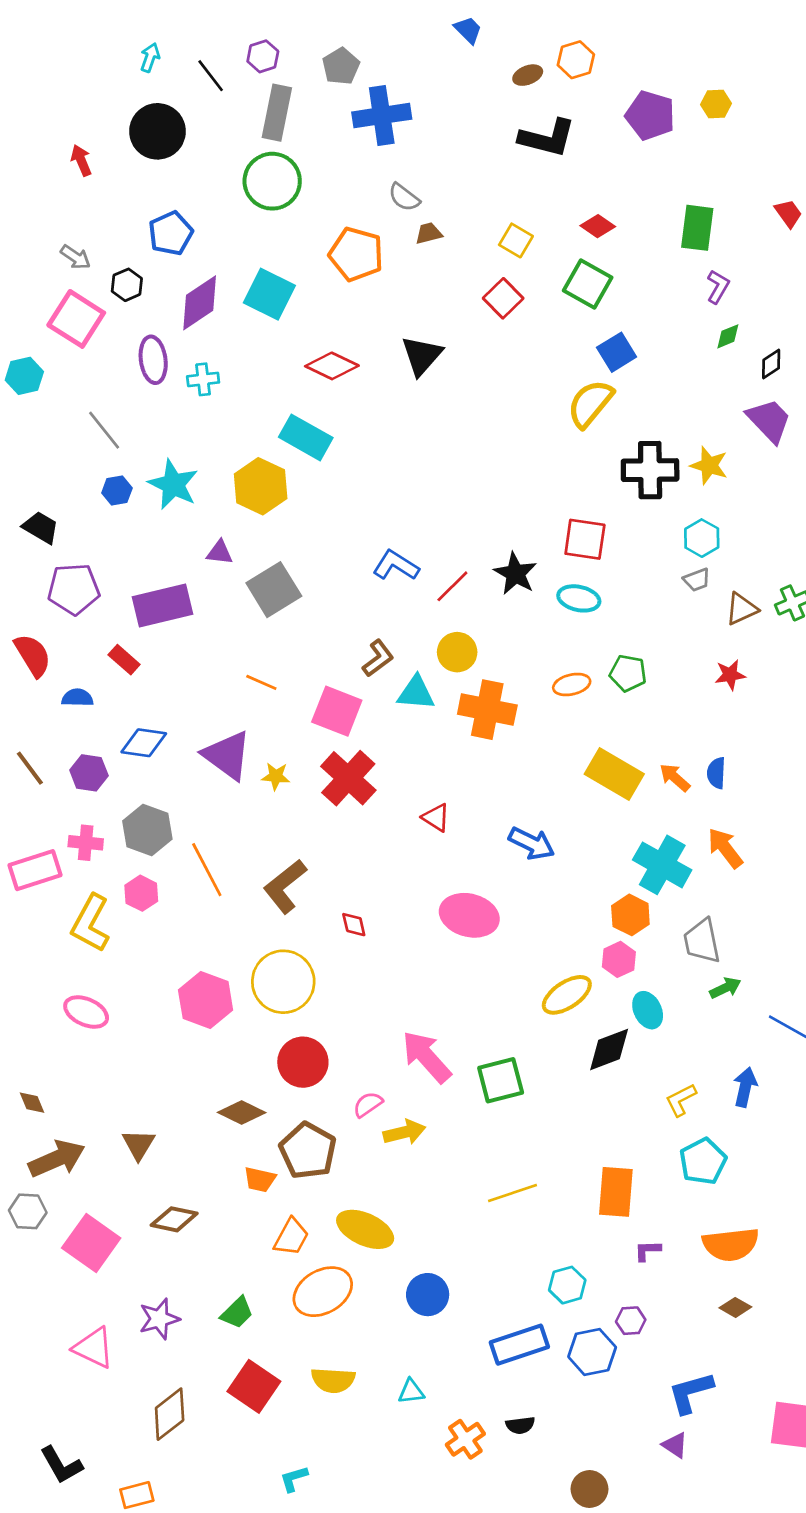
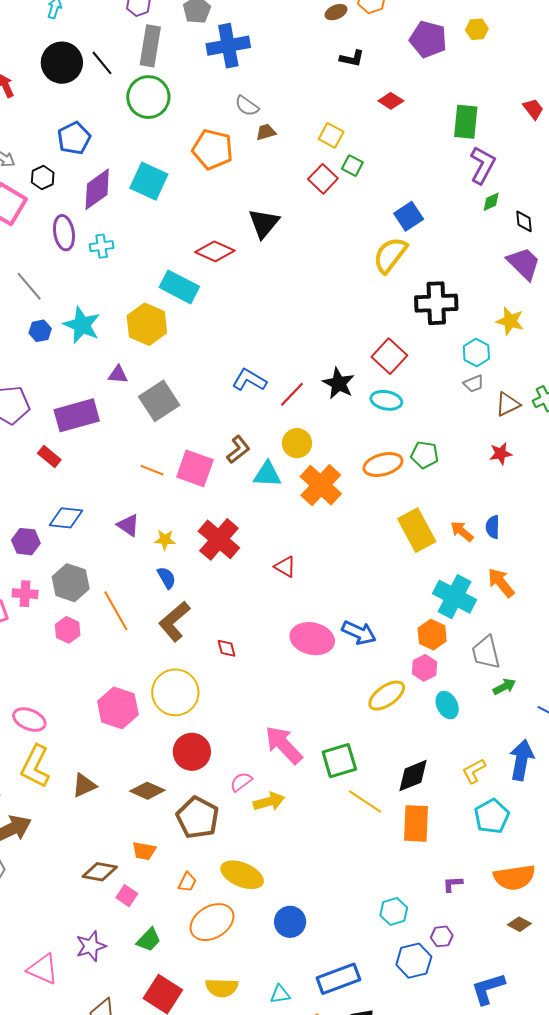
black line: (211, 76) -> (102, 63), moved
black L-shape: (547, 138) -> (352, 58), size x0.6
red diamond: (598, 226) -> (391, 101), moved
green square: (588, 284) -> (352, 166), moved, size x0.6
purple L-shape: (718, 287) -> (483, 165), size x1.5
black diamond: (771, 364) -> (524, 221), turned -60
red diamond: (332, 366) -> (215, 251), moved
yellow star: (709, 465) -> (510, 321), moved
red square: (585, 539) -> (389, 356), turned 36
orange ellipse: (572, 685) -> (383, 465), size x1.4
blue semicircle: (77, 698) -> (167, 578), moved, turned 60
orange cross: (487, 710) -> (321, 485), turned 33
pink square: (337, 711) -> (195, 468), moved
purple triangle: (227, 755) -> (128, 525), size x0.6
yellow rectangle: (614, 774) -> (417, 530), turned 33
blue arrow: (532, 843) -> (359, 633), moved
yellow L-shape: (91, 923) -> (35, 766), moved
black diamond: (609, 1050) -> (413, 776), moved
blue arrow: (745, 1087) -> (521, 760), size x1.4
brown triangle: (139, 1144) -> (84, 785), moved, turned 36
orange trapezoid: (260, 1179) -> (144, 851), moved
orange rectangle: (616, 1192) -> (416, 823), moved
yellow line: (513, 1193) -> (365, 802), moved, turned 54
orange trapezoid: (291, 1237) -> (187, 882), size x0.7
pink square: (91, 1243) -> (127, 896), moved, size x0.5
blue rectangle: (519, 1345) -> (338, 979), moved

